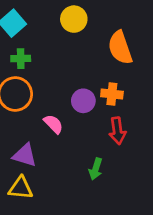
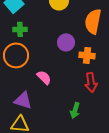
orange semicircle: (120, 48) -> (93, 21), turned 30
purple circle: (83, 101) -> (66, 42), moved

